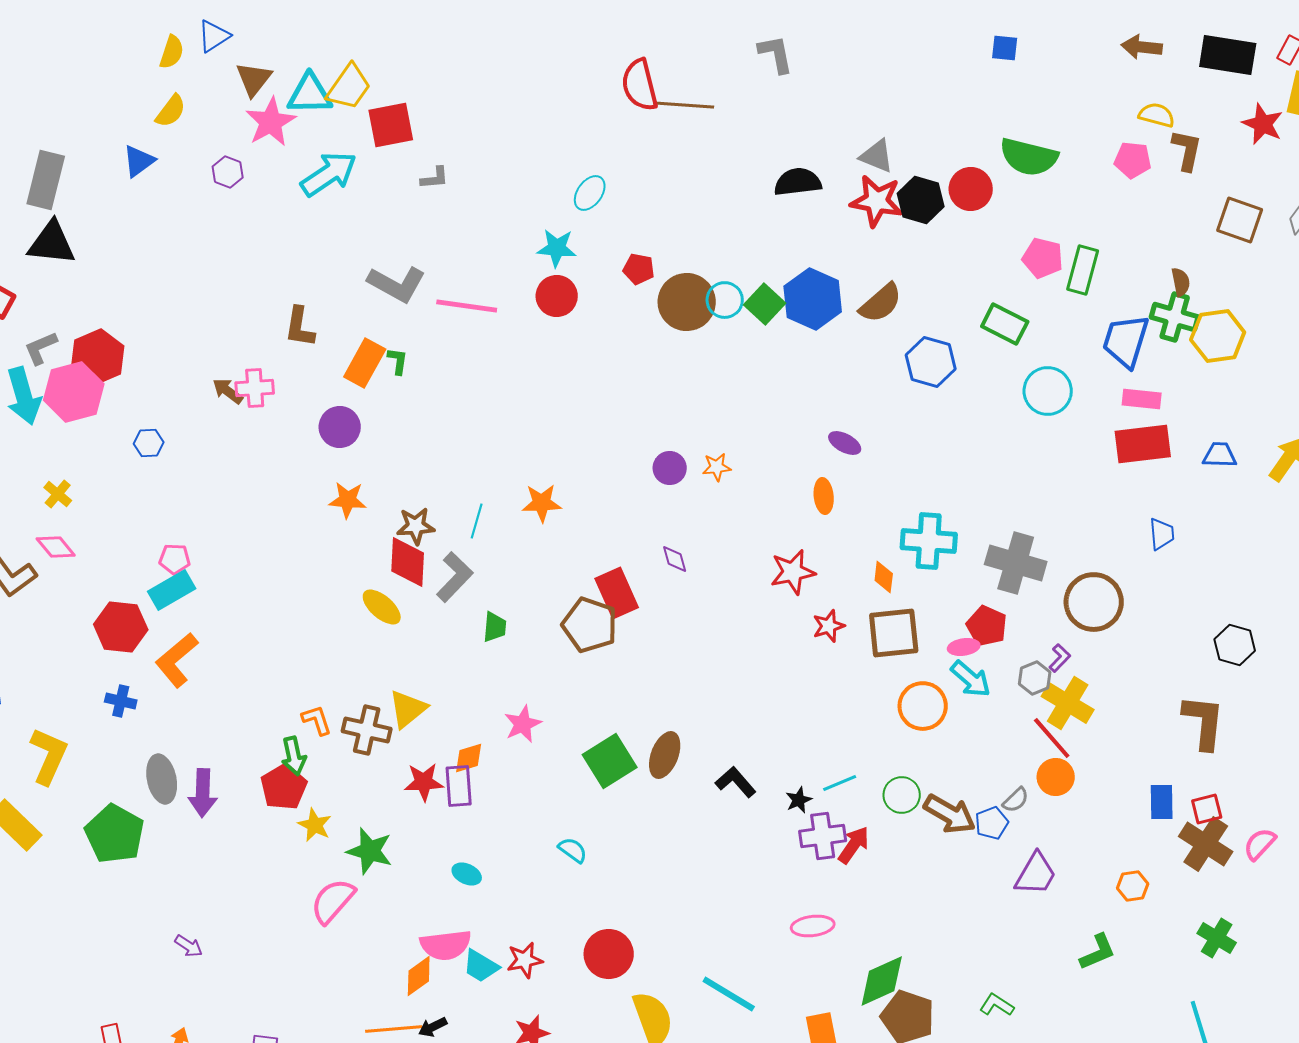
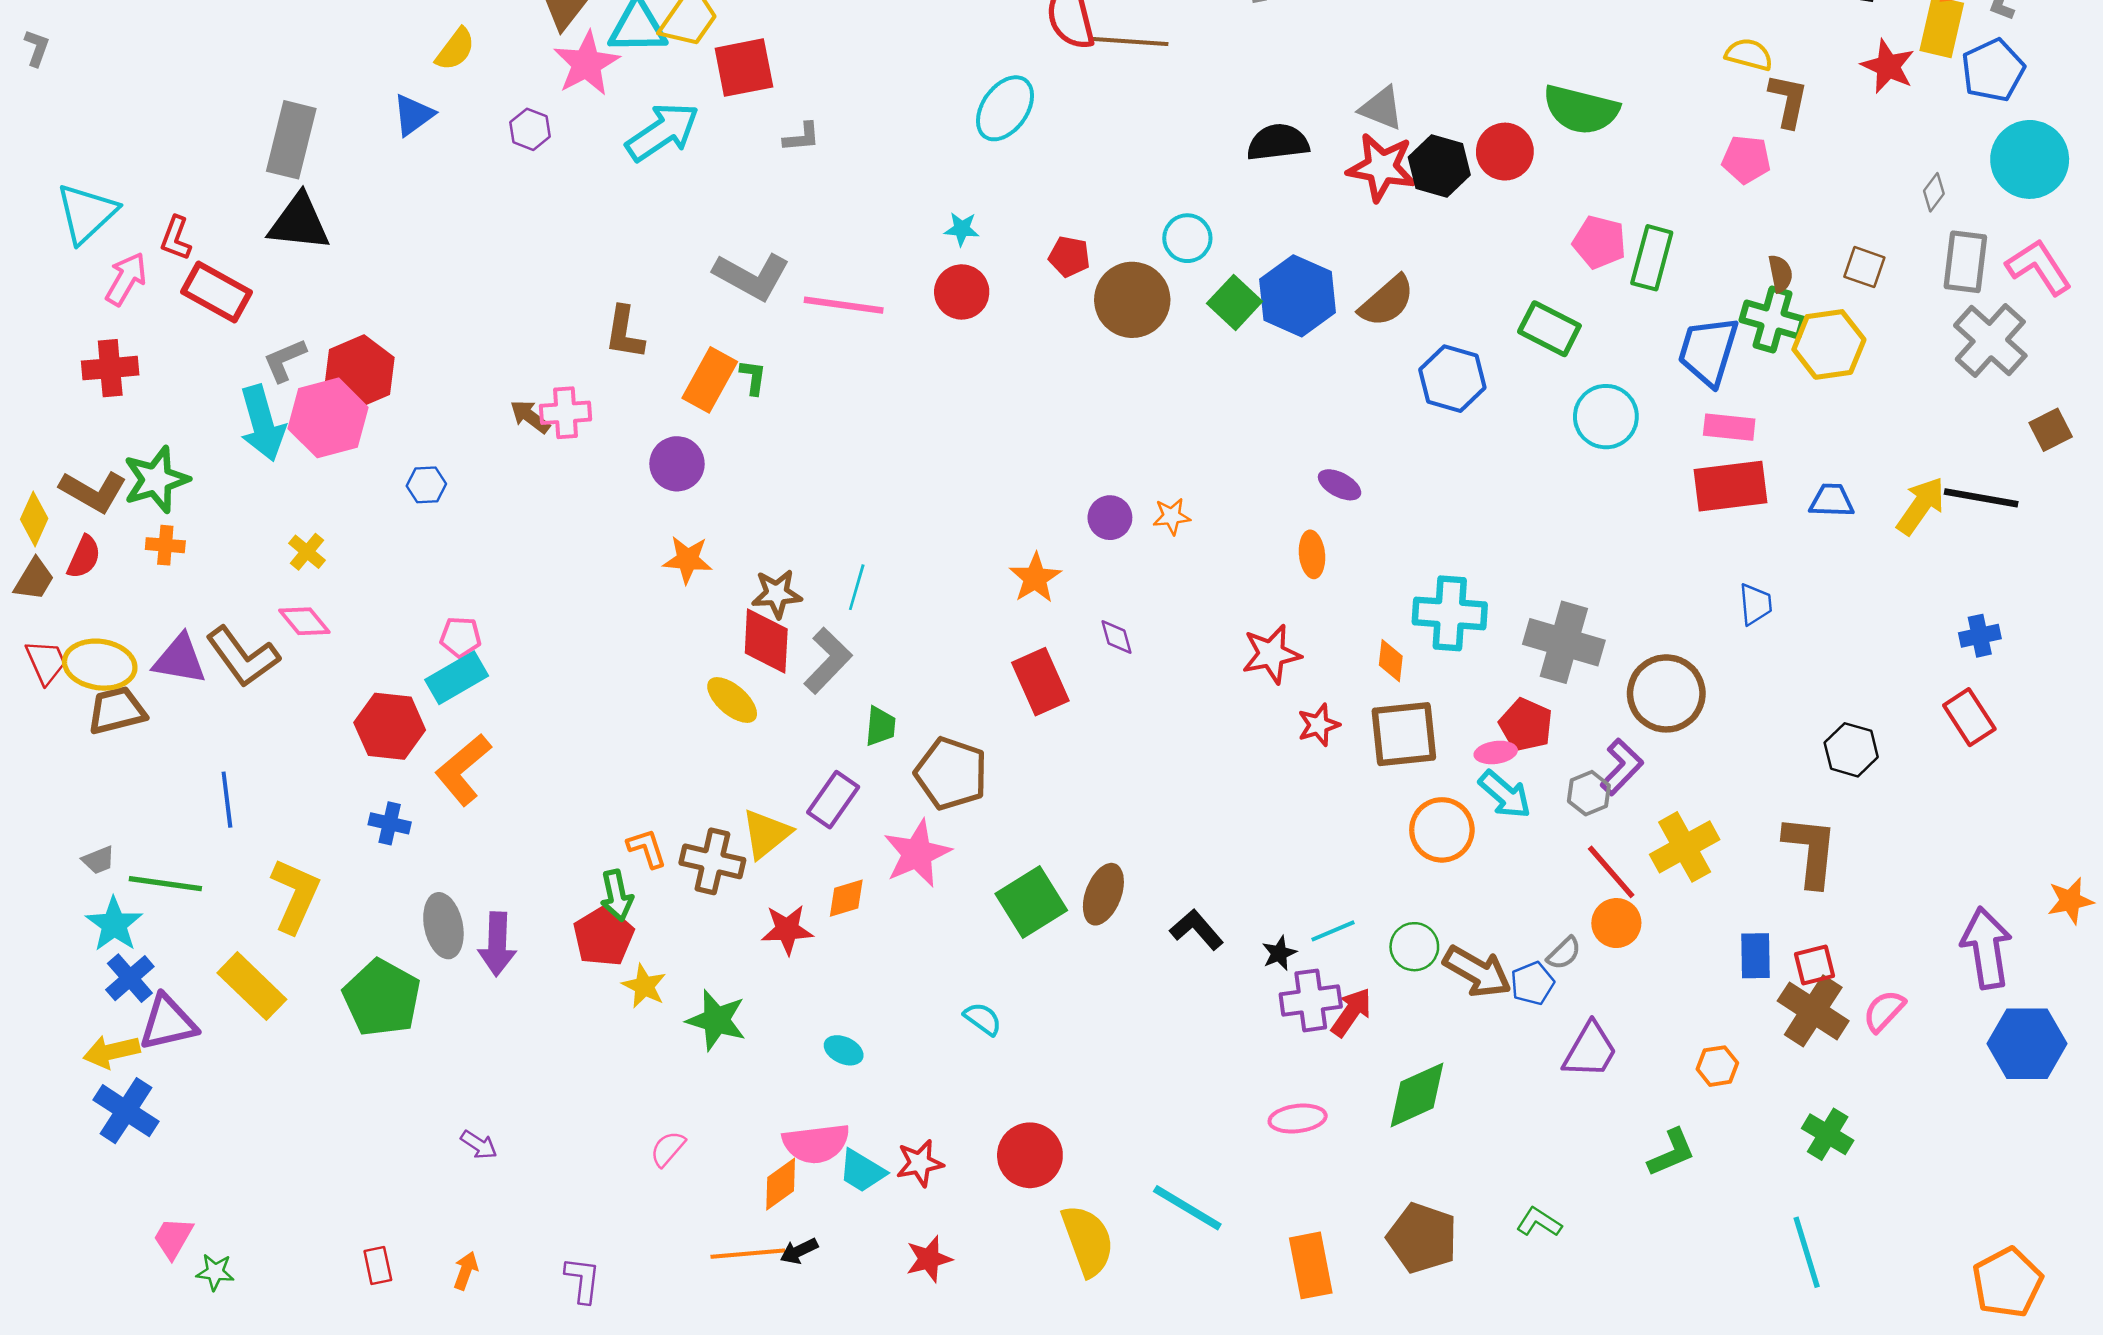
pink pentagon: (1133, 160) -> (1746, 159), moved
cyan ellipse: (590, 193) -> (1005, 108), moved, size x1.4
brown square: (1240, 220) -> (1864, 267), moved, size x0.7
cyan star: (557, 248) -> (962, 229), size x0.7
cyan circle: (725, 300) -> (1187, 238), moved
orange star: (542, 503) -> (1035, 578), moved, turned -30
brown pentagon: (590, 625) -> (951, 773), moved
purple L-shape: (1060, 658) -> (1622, 767), size x1.5
yellow cross: (1068, 703) -> (1685, 847), moved, turned 30
pink star: (523, 724) -> (917, 854), size x1.4
purple rectangle: (459, 786) -> (833, 800), moved, turned 39
pink semicircle: (333, 901) -> (668, 1149), moved, size x0.6
green diamond: (882, 981) -> (1417, 1095), moved

